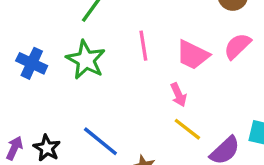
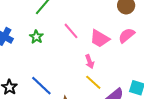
pink line: (143, 46) -> (71, 31), turned -36
green star: (86, 60) -> (36, 37), size x0.6

